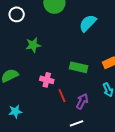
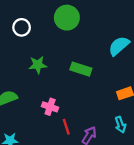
cyan semicircle: (88, 23) -> (119, 46), moved
green rectangle: (79, 67) -> (81, 69), moved

